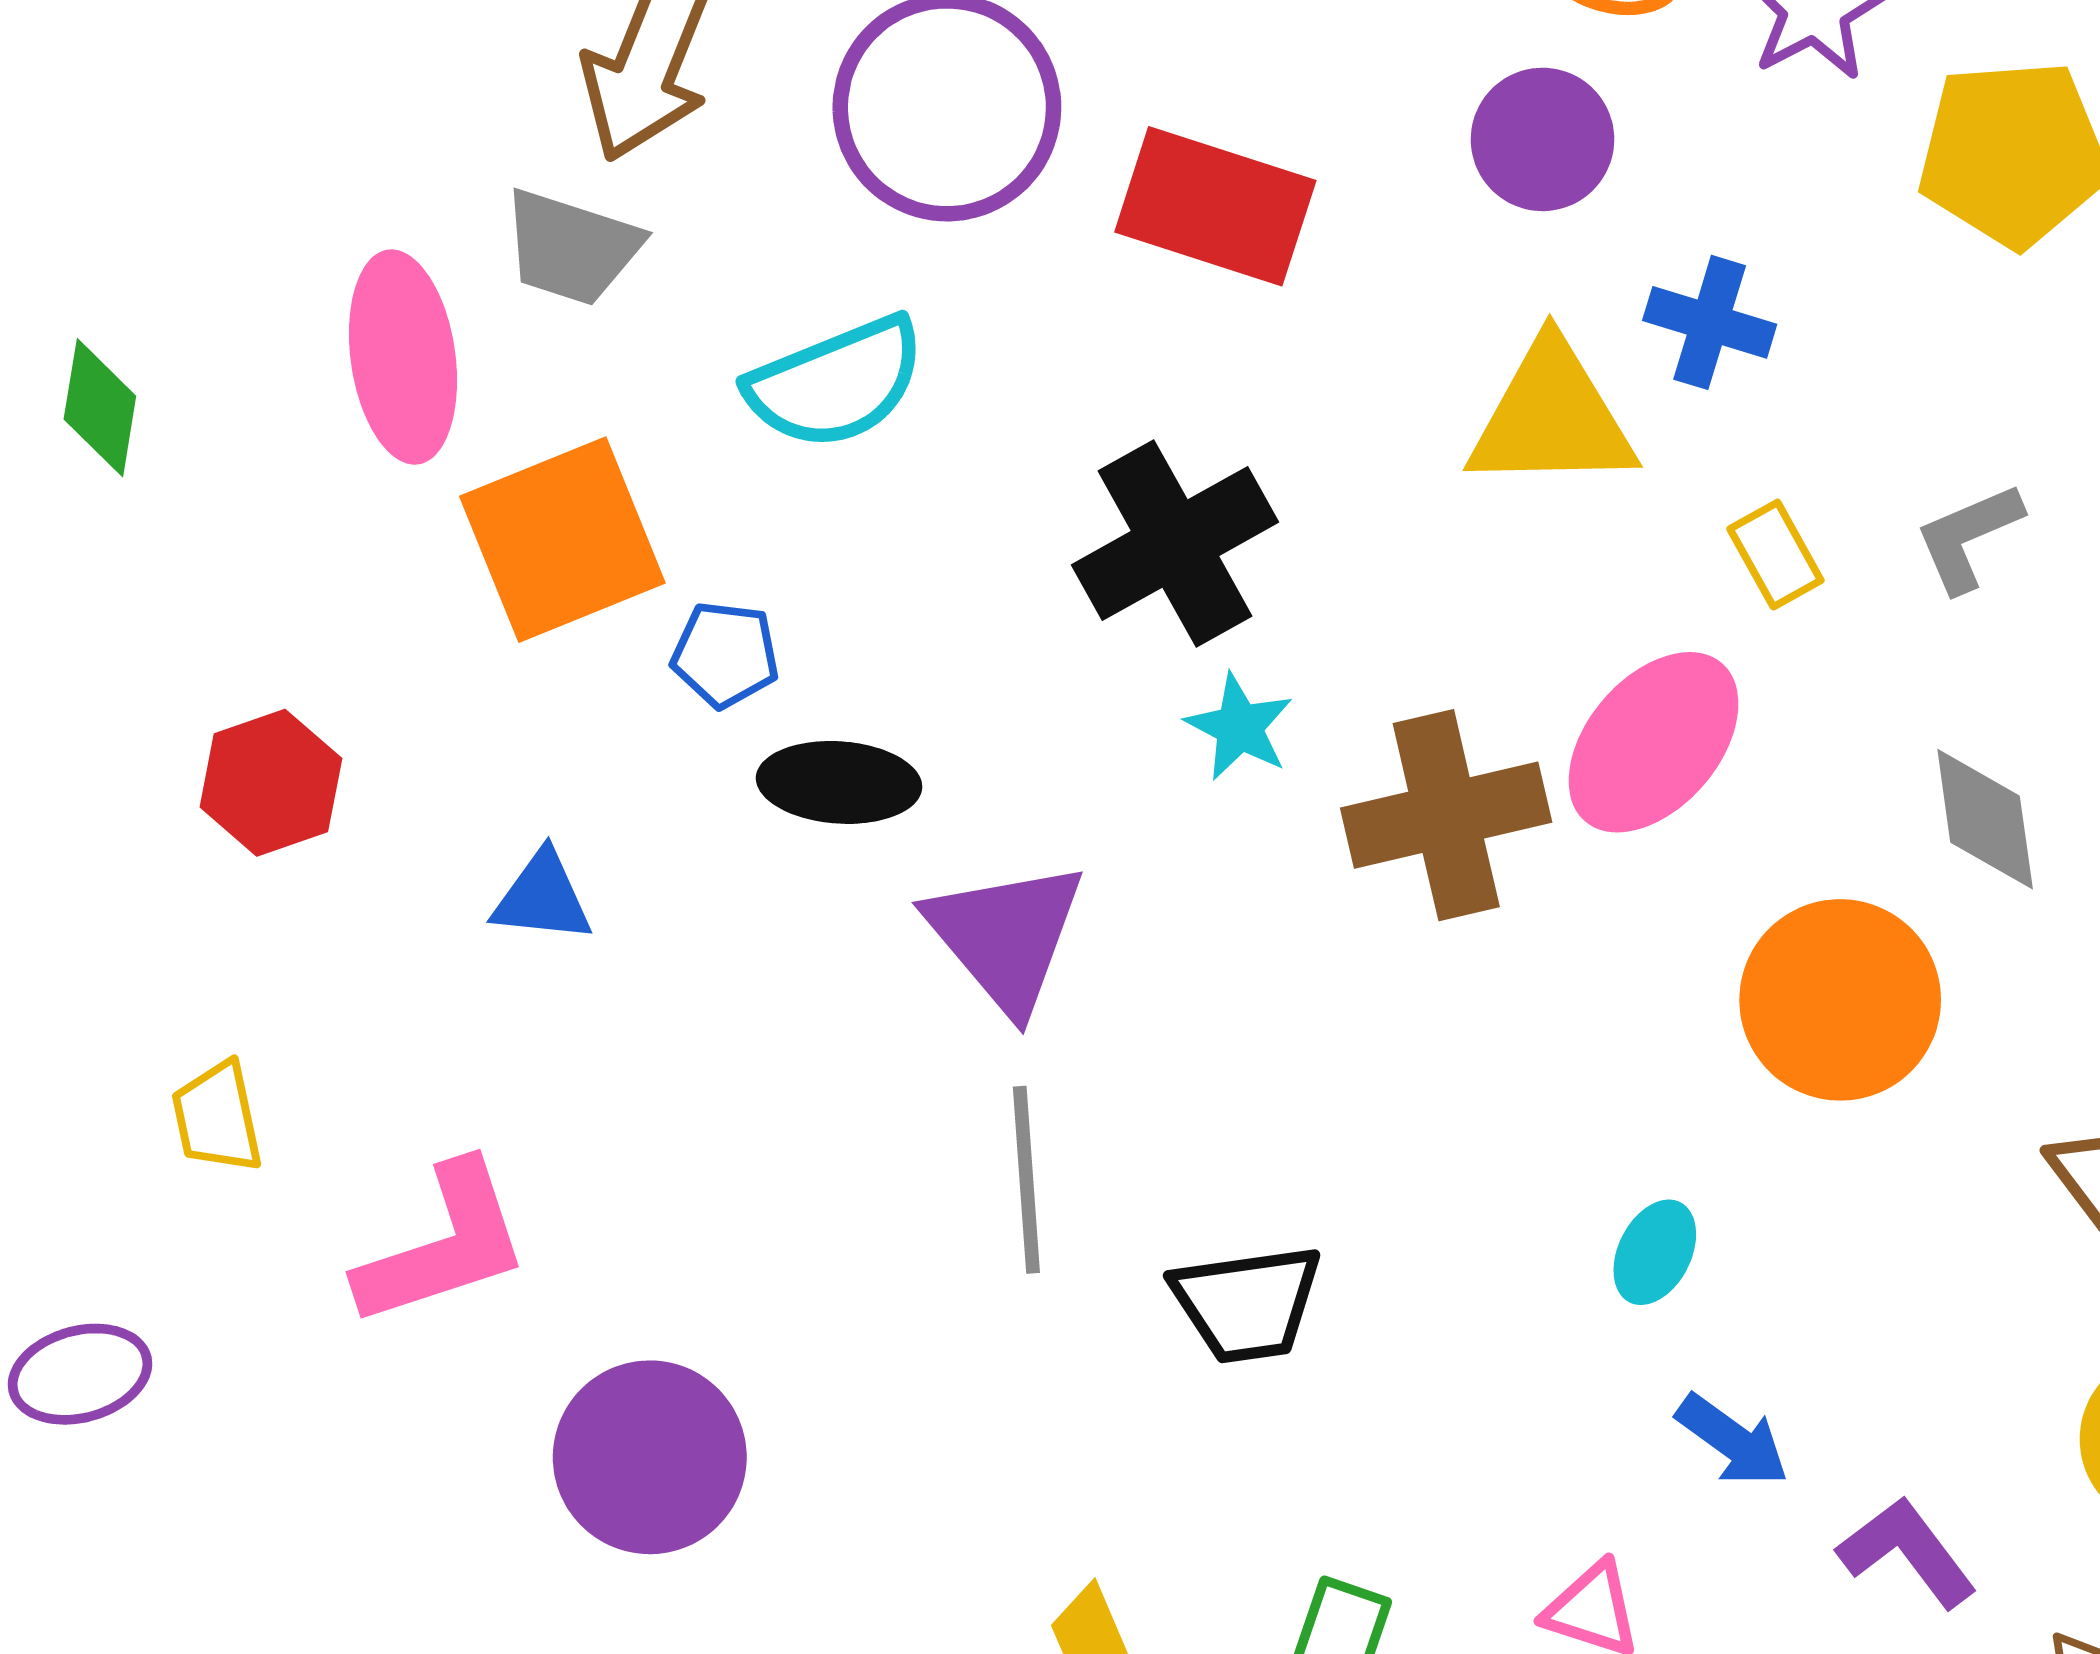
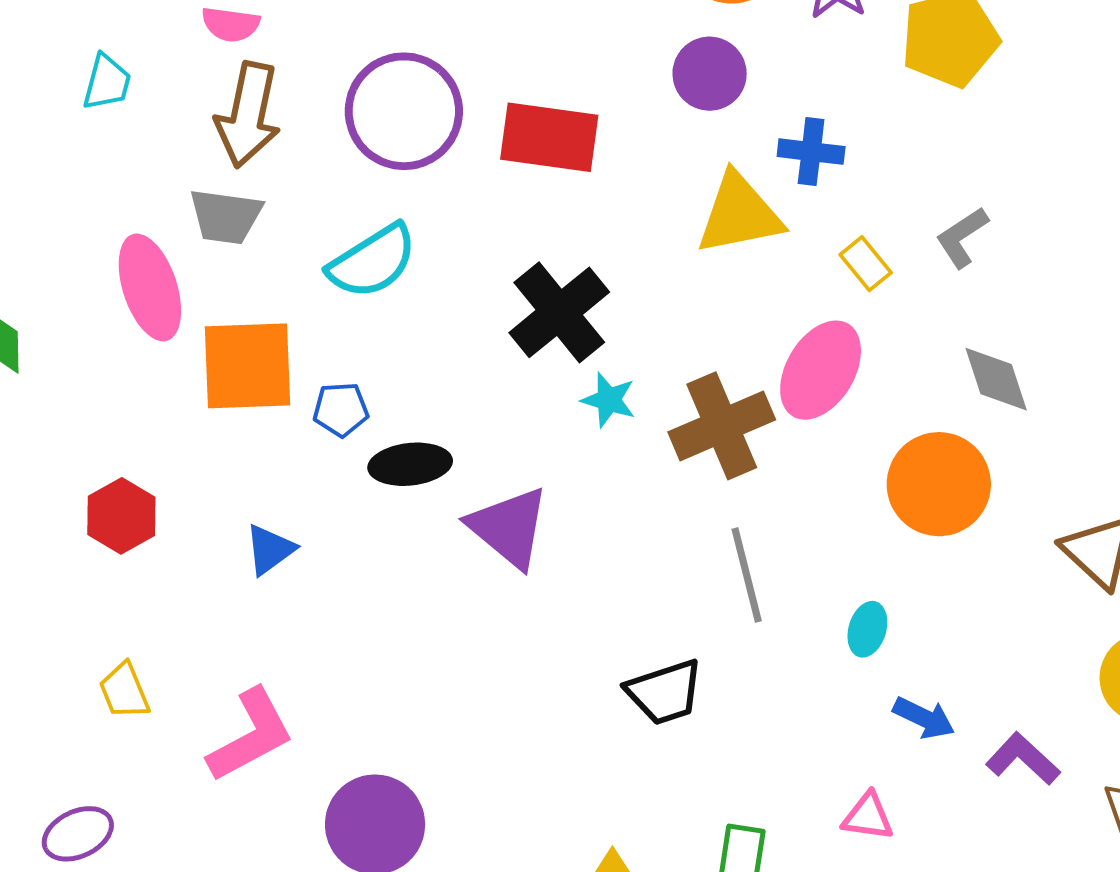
orange square: (562, 540) -> (248, 366), turned 30
blue triangle: (542, 897) -> (270, 550), turned -32
gray line: (1026, 1180) -> (747, 575), moved

